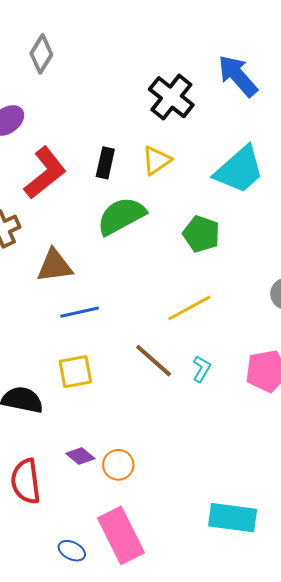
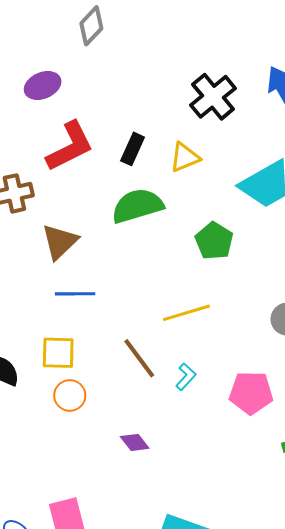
brown triangle: (55, 266) -> (60, 242), turned -48
purple diamond: (80, 456) -> (135, 442), moved
orange circle: (118, 465) -> (70, 395), moved

